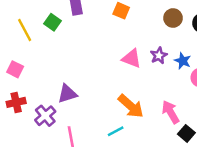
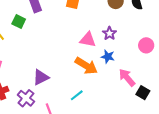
blue star: (183, 61) -> (108, 57), moved
orange arrow: (131, 106) -> (86, 66), moved
cyan line: (116, 131) -> (77, 95), moved

